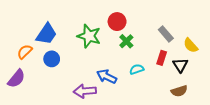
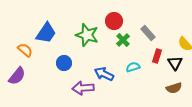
gray rectangle: (166, 34) -> (148, 33), moved
orange semicircle: (25, 52) -> (25, 50), turned 84
blue circle: (52, 59) -> (64, 63), moved

